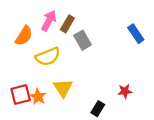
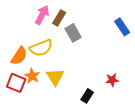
orange semicircle: (24, 36) -> (19, 56), moved
red square: (21, 95) -> (16, 83), turned 36
orange star: (38, 97) -> (32, 76), moved

